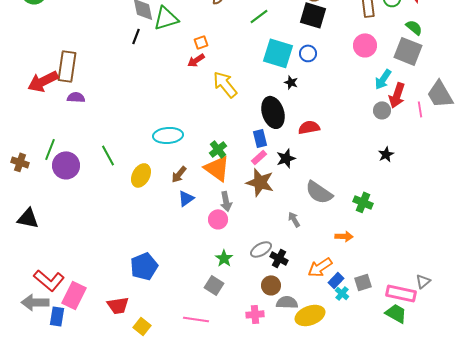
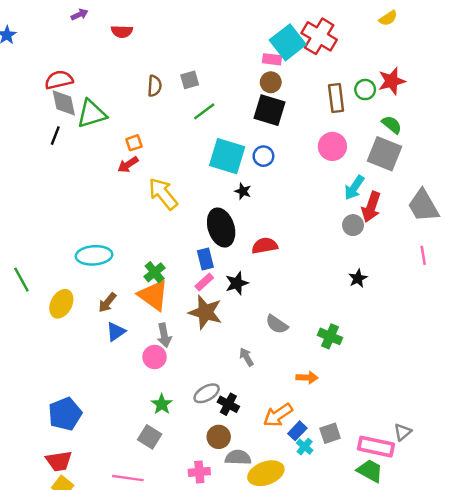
pink line: (420, 109) -> (423, 255), moved
gray semicircle: (319, 192) -> (277, 324), size x0.7
red trapezoid: (118, 305) -> (59, 461), moved

